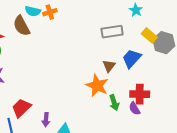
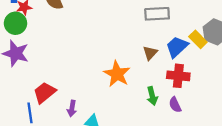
yellow rectangle: (149, 35) -> (198, 39), moved
orange star: (97, 86) -> (117, 74), moved
red cross: (140, 94) -> (178, 76), moved

